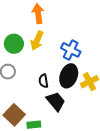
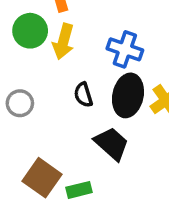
green circle: (14, 44) -> (30, 31), moved
black semicircle: (43, 81) -> (83, 95), moved

